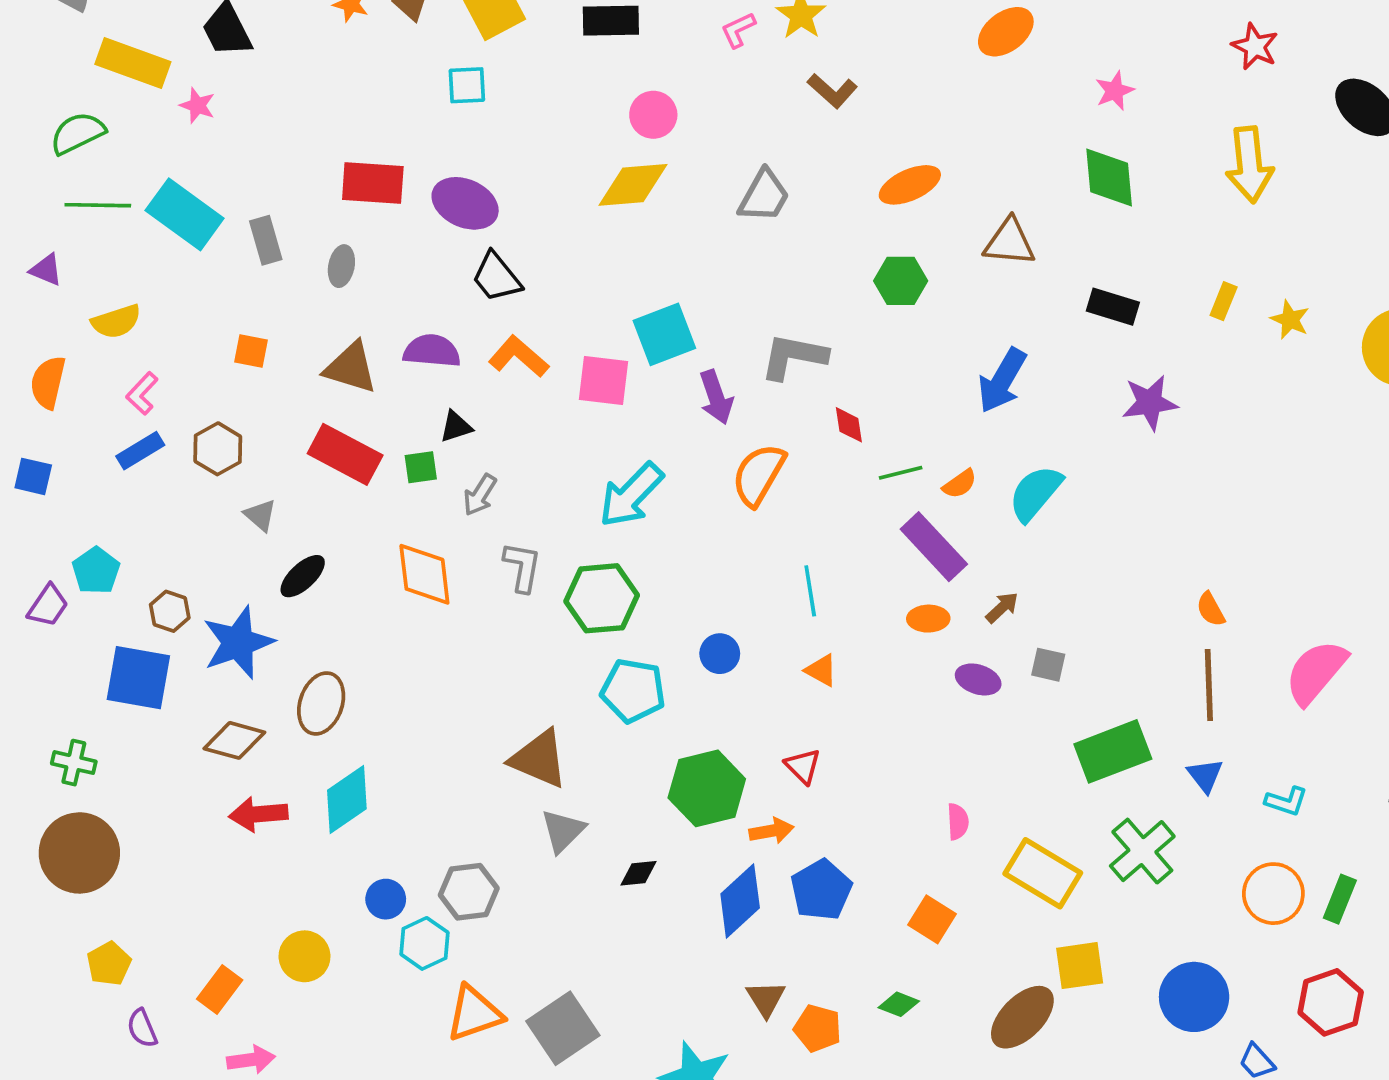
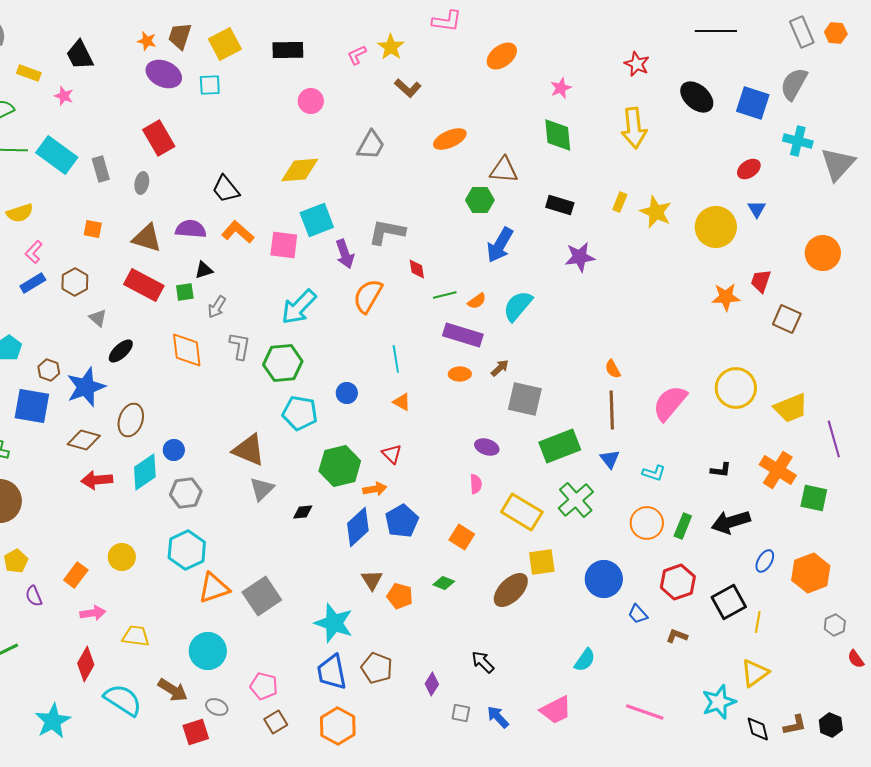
yellow rectangle: (133, 63) -> (29, 73), size x0.6
red rectangle: (373, 183) -> (159, 138), turned 56
yellow diamond: (633, 185) -> (300, 170), moved
purple ellipse: (465, 203) -> (164, 74), moved
green hexagon: (901, 281) -> (480, 200), moved
yellow star: (1290, 320) -> (656, 212), size x1.5
purple rectangle: (934, 547) -> (463, 335), turned -30
gray square: (1048, 665) -> (525, 399), size x1.8
purple ellipse: (978, 679) -> (487, 447), moved
gray hexagon: (469, 892) -> (186, 493), moved
blue circle: (386, 899) -> (174, 450), moved
cyan hexagon: (424, 943) -> (187, 550), size x1.4

